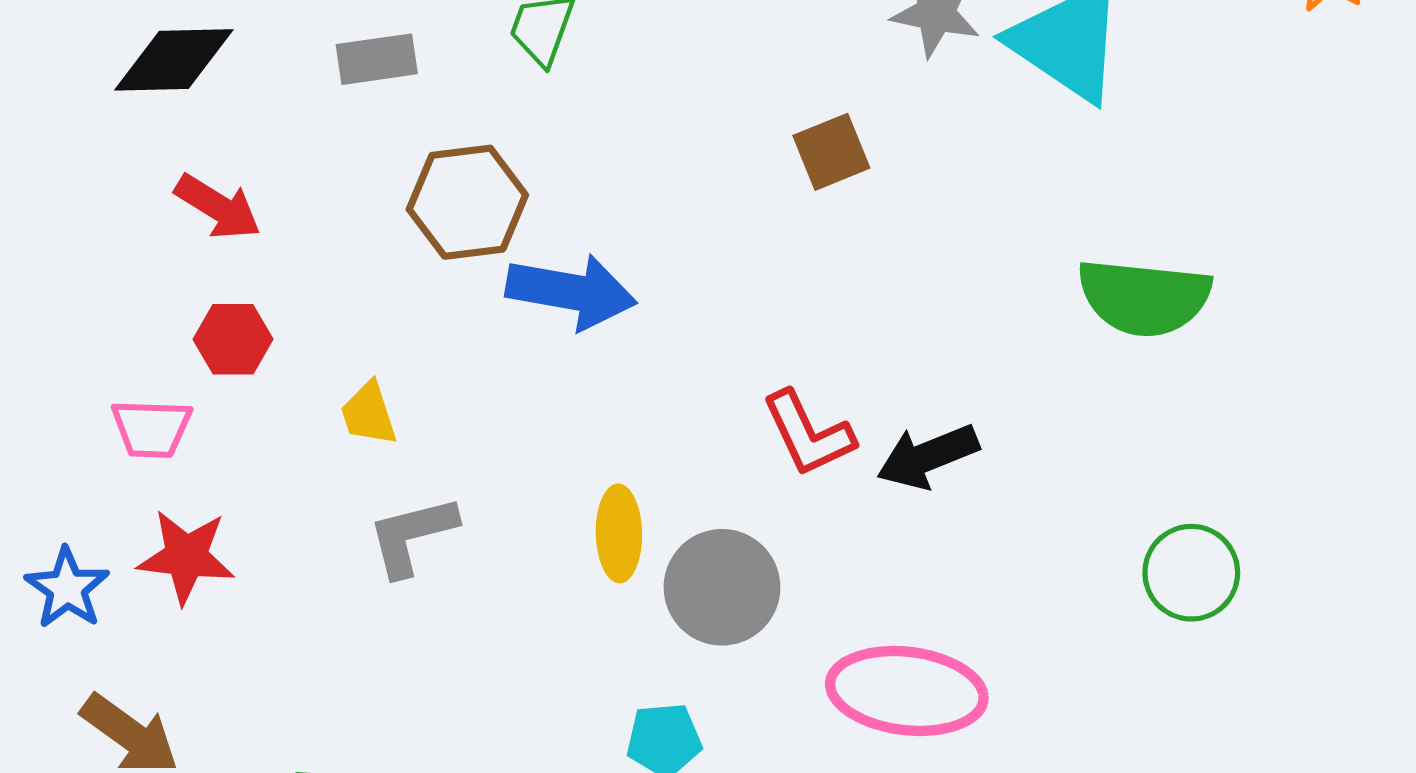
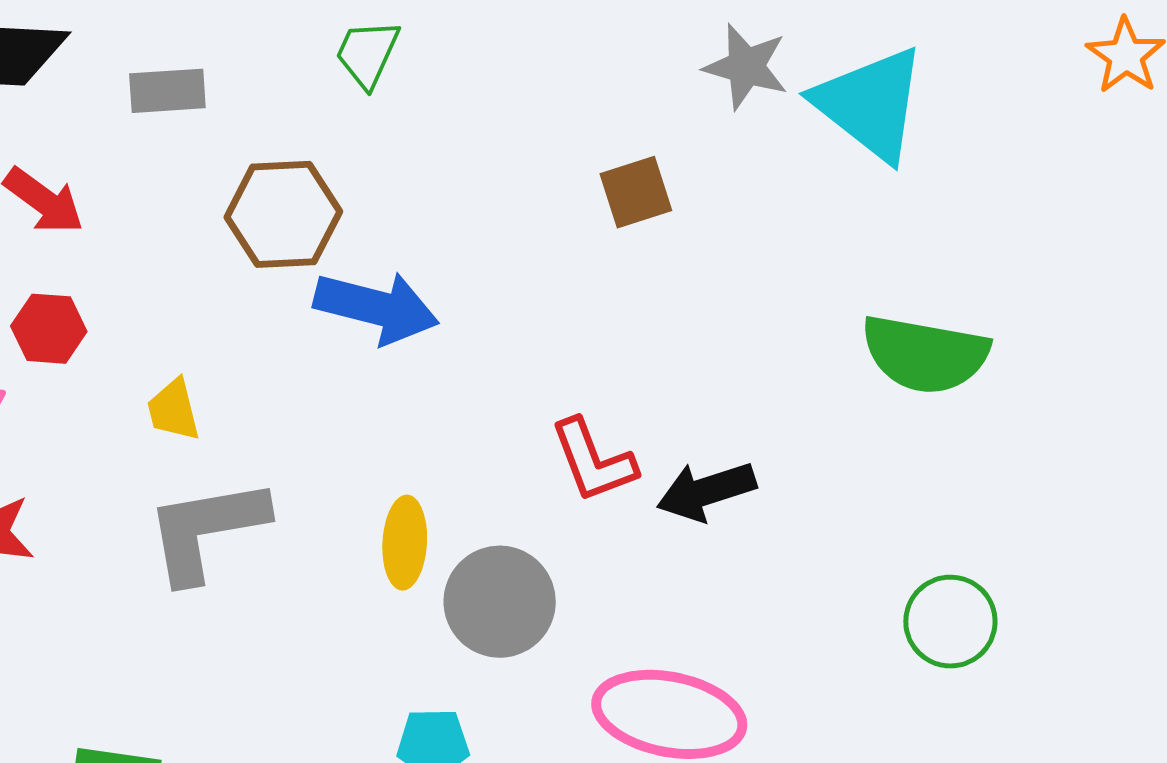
gray rectangle: (377, 59) -> (167, 91), moved
gray L-shape: (412, 536) -> (206, 530), size x1.4

